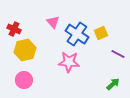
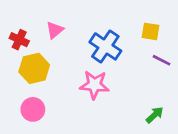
pink triangle: (53, 22) -> (55, 30), moved, turned 32
yellow square: (101, 33) -> (151, 31), moved, turned 32
purple line: (118, 54) -> (161, 60), moved

